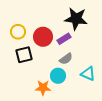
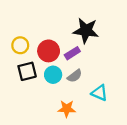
cyan circle: (58, 76) -> (53, 75), moved
orange star: (43, 88) -> (67, 109), moved

